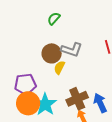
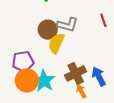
yellow semicircle: (59, 68) -> (56, 43), size x1.5

